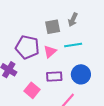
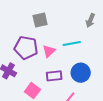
gray arrow: (73, 20) -> (90, 20), moved
gray square: (53, 27) -> (40, 20), moved

